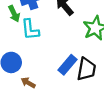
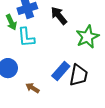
brown arrow: (28, 83) -> (33, 88), moved

